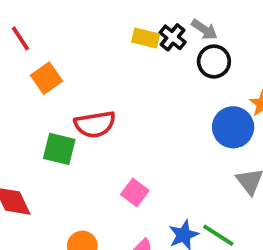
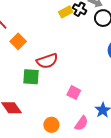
yellow rectangle: (146, 38) -> (66, 12), turned -32

